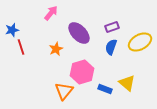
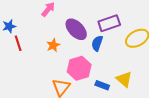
purple rectangle: (112, 27) -> (109, 23), size x1.5
blue semicircle: (111, 47) -> (97, 43), moved

